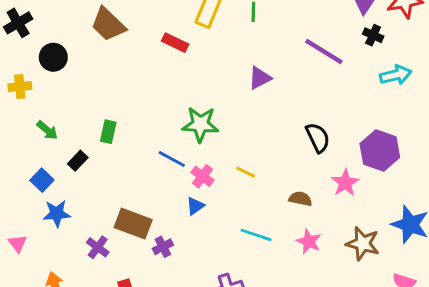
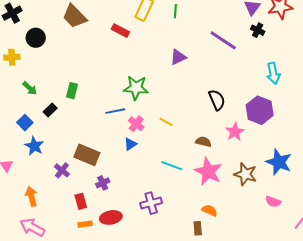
cyan arrow: (396, 75) -> (273, 73), moved, turned 90
blue line: (172, 159) -> (115, 111), turned -42
blue star: (57, 214) -> (34, 146), turned 30
pink star: (309, 241) -> (208, 171), size x1.6
purple cross: (163, 247) -> (103, 183), moved

